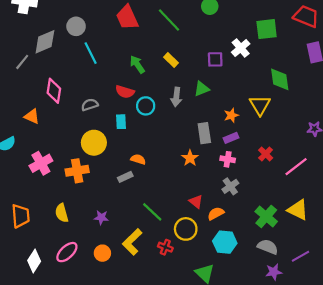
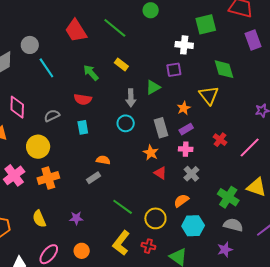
white cross: (241, 48) -> (184, 45), turned -36
purple square: (215, 59) -> (174, 70), moved
cyan circle: (146, 106) -> (126, 123), moved
yellow circle: (94, 143) -> (38, 147), moved
red triangle: (196, 202) -> (160, 173), moved
yellow L-shape: (132, 242) -> (121, 243), moved
red cross: (165, 247) -> (148, 246), moved
purple star: (274, 272) -> (225, 250), moved

